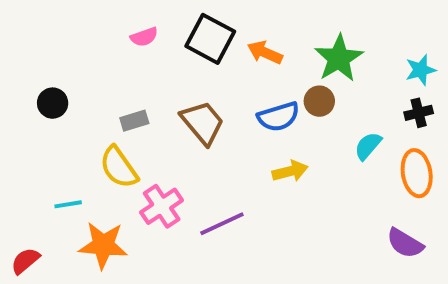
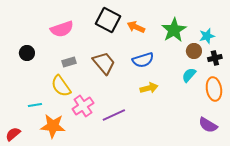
pink semicircle: (144, 37) -> (62, 29), moved, size x1.6
cyan star: (421, 70) -> (207, 36), moved
brown circle: (319, 101) -> (194, 51), moved

